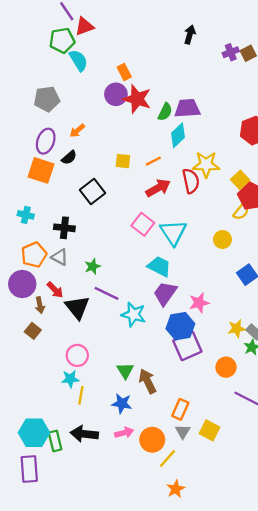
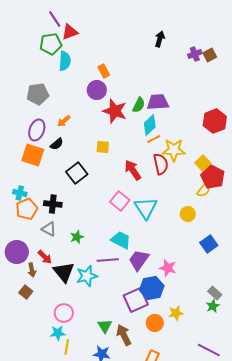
cyan semicircle: (78, 60) -> (65, 61), turned 36
red star: (137, 99) -> (115, 111), moved
orange line: (153, 161) -> (154, 139), moved
red arrow: (158, 188) -> (133, 170), turned -95
orange pentagon: (34, 255) -> (27, 209), moved
cyan trapezoid: (159, 266) -> (121, 240), moved
purple line: (107, 293) -> (108, 260), moved, turned -30
pink star: (199, 303) -> (168, 268), turned 30
cyan star: (133, 314) -> (87, 276), moved, turned -30
yellow star: (237, 329) -> (176, 313), moved
purple square: (187, 346) -> (136, 300), moved
orange circle: (226, 367) -> (155, 323), moved

